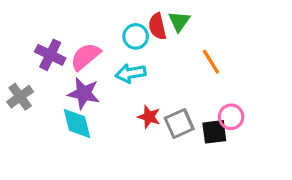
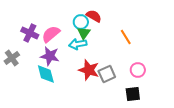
green triangle: (179, 21) -> (84, 33), moved
red semicircle: (157, 26) -> (94, 16), turned 133
red star: (149, 117) -> (89, 70), size x1.5
black square: (214, 132) -> (133, 94), moved

